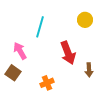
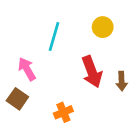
yellow circle: (85, 20) -> (103, 27), moved
brown arrow: (89, 70) -> (122, 81), moved

